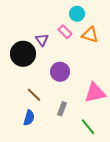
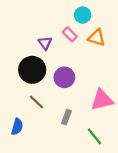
black circle: (23, 54) -> (32, 70), moved
blue semicircle: (29, 118) -> (17, 127), moved

